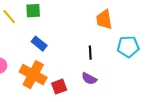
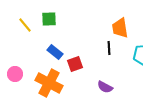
black line: (90, 53) -> (109, 48), moved
red square: (59, 87) -> (75, 64), moved

